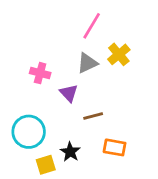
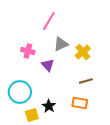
pink line: (92, 26) -> (49, 21), moved
yellow cross: (119, 54) -> (83, 52), moved
brown line: (93, 116) -> (86, 81), moved

